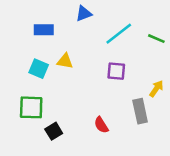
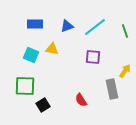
blue triangle: (84, 14) -> (67, 26), moved
green line: (156, 39) -> (125, 31), turned 48

